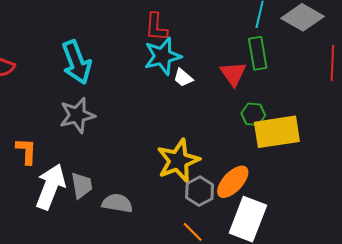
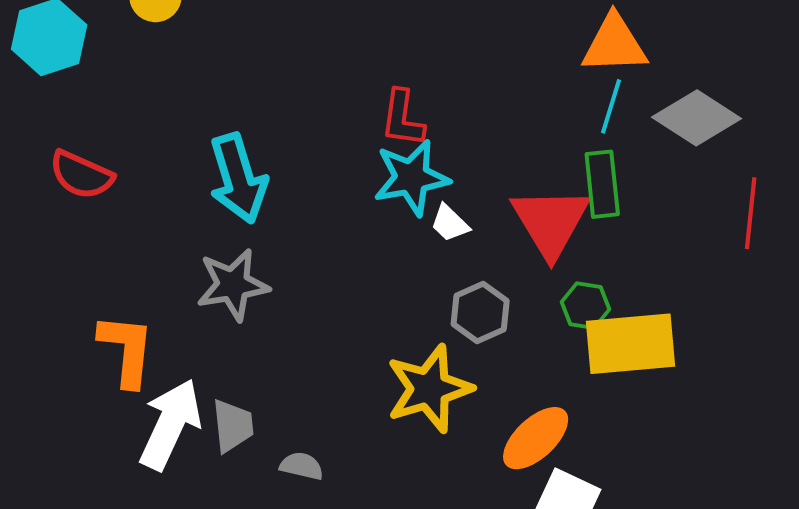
red triangle: (233, 74) -> (551, 222), size x1.5
orange L-shape: (26, 151) -> (126, 350), size x1.4
gray hexagon: (200, 191) -> (480, 312), moved
gray semicircle: (117, 203) -> (302, 466), size x0.7

